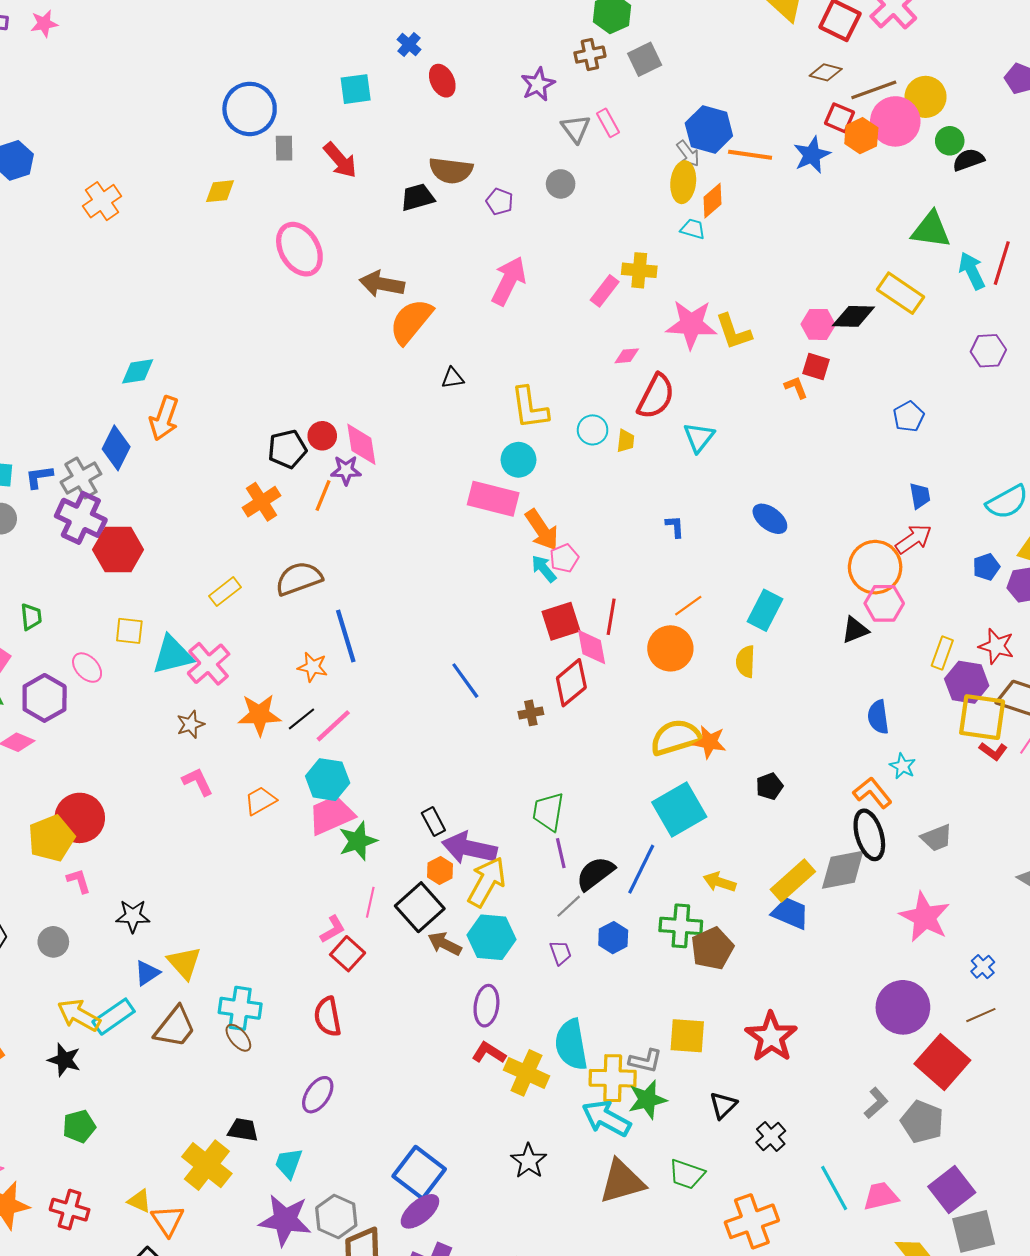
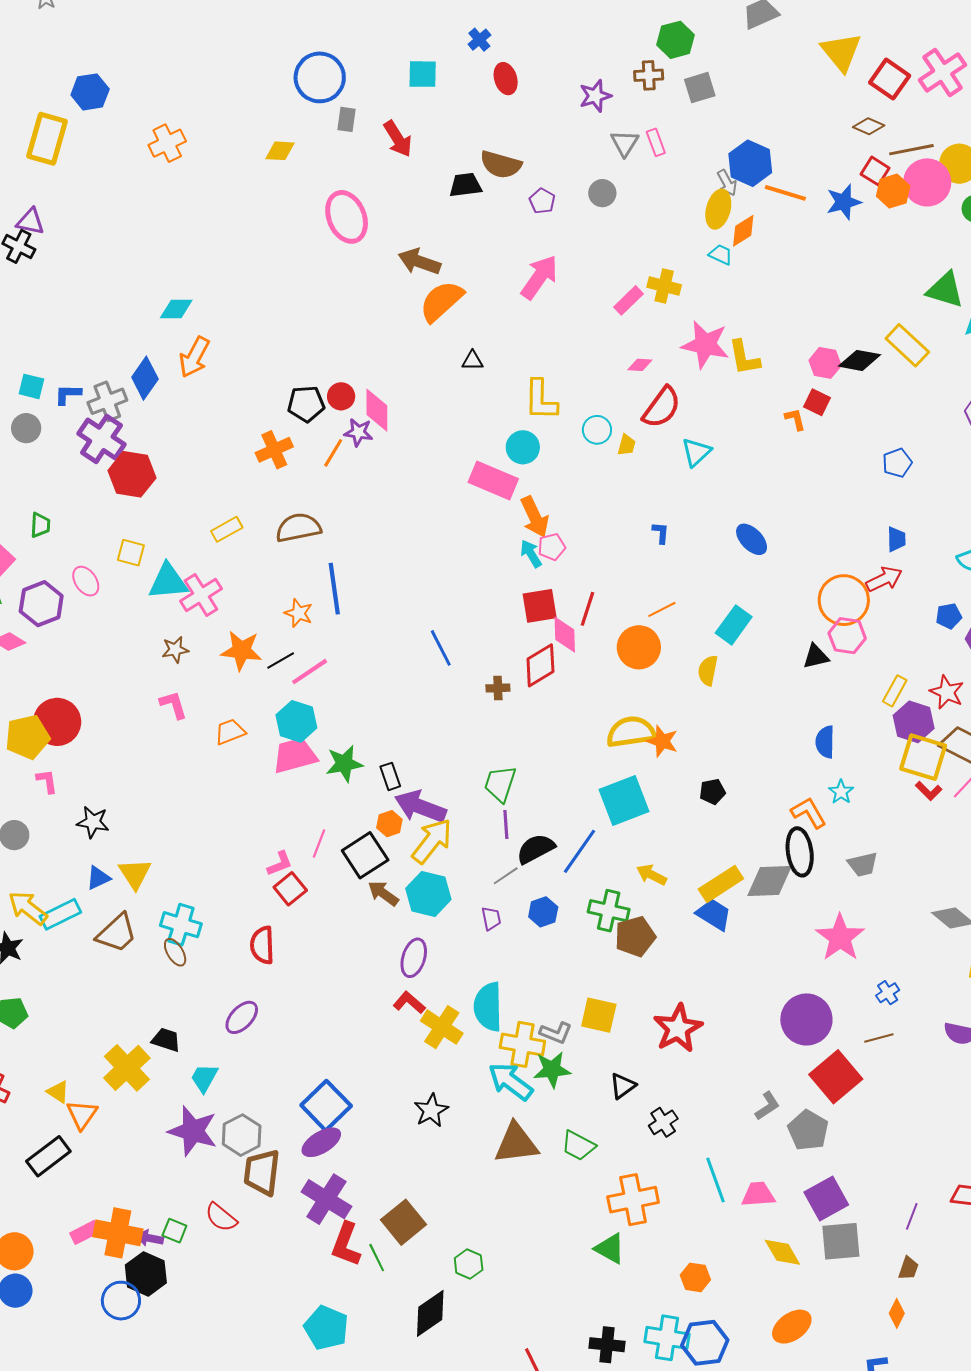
green star: (358, 841) -> (344, 764), moved

